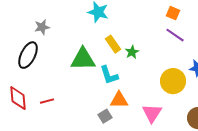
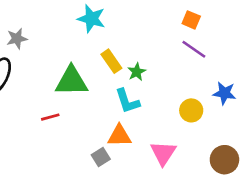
cyan L-shape: (109, 75) -> (127, 101), moved
yellow circle: (173, 81) -> (191, 110), size x0.7
red line: (47, 101) -> (50, 117), moved

